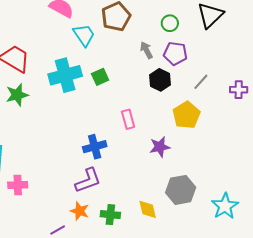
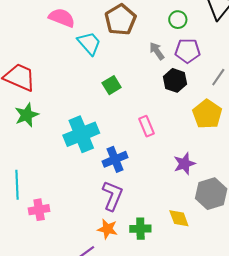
cyan cross: (65, 75) -> (81, 134), moved
purple star: (160, 147) -> (184, 164), moved
purple L-shape: (88, 180) -> (112, 196), turned -40

